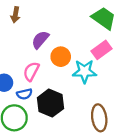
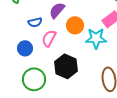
blue semicircle: (24, 94) -> (35, 22), moved

